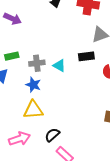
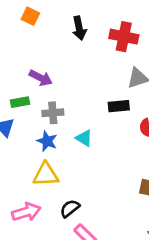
purple arrow: (12, 19) -> (41, 78), moved
cyan triangle: (59, 66) -> (84, 138), moved

